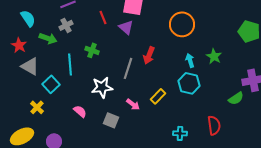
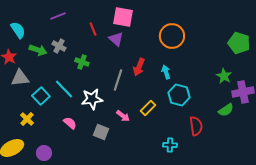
gray cross: (66, 25) -> (59, 46), moved, turned -32
green star: (214, 56) -> (224, 76), moved
cyan arrow: (190, 60) -> (166, 72), moved
cyan line: (70, 64) -> (64, 89), moved, turned -40
gray triangle: (30, 66) -> (20, 78), turned -36
red semicircle: (214, 125) -> (196, 126), moved

